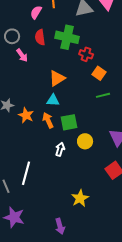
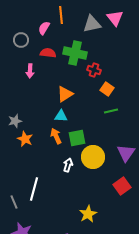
gray circle: (12, 36) -> (21, 40), moved
red semicircle: (40, 37) -> (48, 53), turned 105
pink arrow: (22, 55) -> (30, 71), turned 40
orange star: (26, 115) -> (25, 139), moved
yellow circle: (85, 141) -> (93, 157), size x1.5

